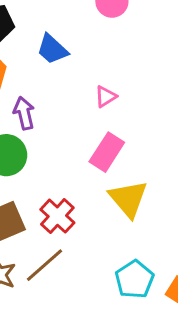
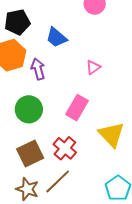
purple arrow: (24, 113) -> (38, 69), moved
pink rectangle: (107, 152) -> (77, 108), moved

